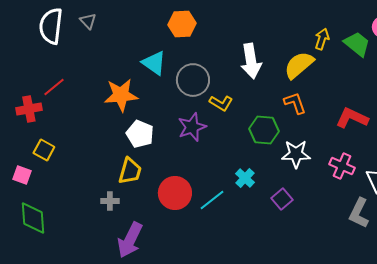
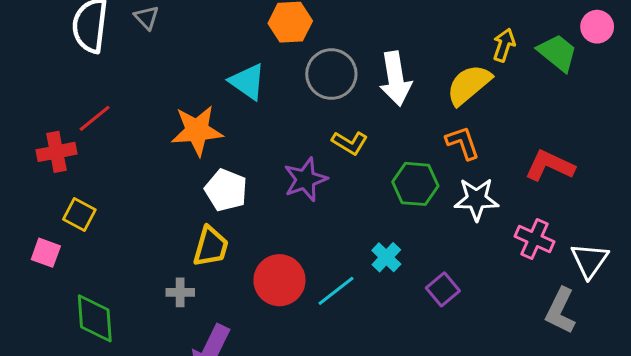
gray circle: (193, 80) -> (331, 74), moved
white star: (296, 154) -> (476, 199), moved
green diamond: (33, 218) -> (95, 318), moved

